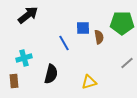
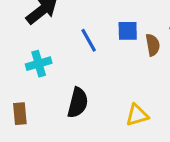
blue line: (64, 43) -> (89, 40), moved
cyan cross: (24, 58) -> (39, 64), moved

